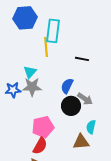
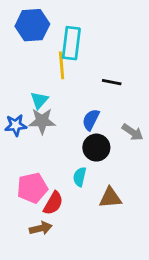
gray arrow: (85, 99) -> (133, 132), moved
pink pentagon: (43, 127) -> (32, 188), moved
cyan semicircle: (91, 127) -> (80, 177), moved

